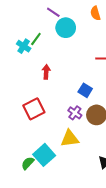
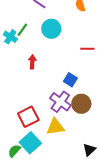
cyan circle: (66, 28) -> (51, 29), moved
red square: (34, 109) -> (28, 117), moved
purple cross: (75, 113) -> (60, 102), size x1.5

